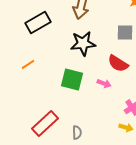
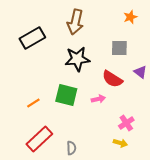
orange line: (28, 64) -> (33, 103), moved
pink arrow: (104, 83) -> (98, 99), turned -32

